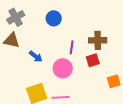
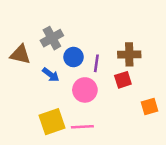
gray cross: (16, 17) -> (52, 38), moved
blue circle: (54, 18) -> (73, 57), moved

